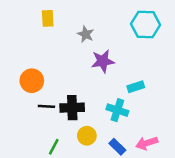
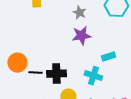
gray star: (86, 34) -> (79, 13), moved
orange circle: (32, 81) -> (17, 63), moved

